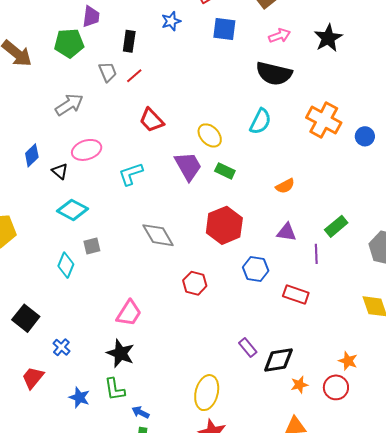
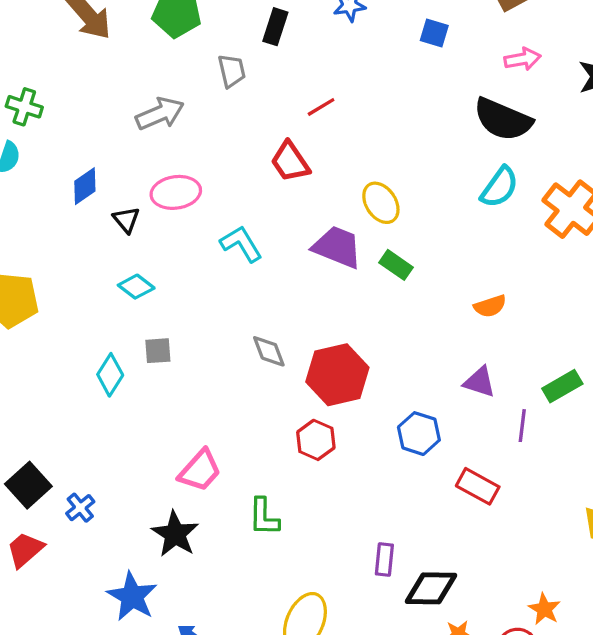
blue square: (224, 29) -> (434, 33), size x0.7
red line: (134, 76) -> (321, 107), moved
cyan semicircle: (260, 121) -> (499, 187), moved
purple trapezoid: (188, 166) -> (337, 247), turned -48
cyan L-shape: (131, 174) -> (241, 244), turned 68
cyan diamond: (72, 210) -> (136, 287), size x0.7
red hexagon: (224, 225) -> (337, 375), moved
gray diamond: (158, 235) -> (269, 351), size x0.7
black square: (26, 318) -> (28, 485), moved
purple rectangle: (248, 347) -> (384, 559), turned 36
green L-shape: (115, 389) -> (264, 517), moved
blue star: (79, 397) -> (132, 596), moved, size x1.4

